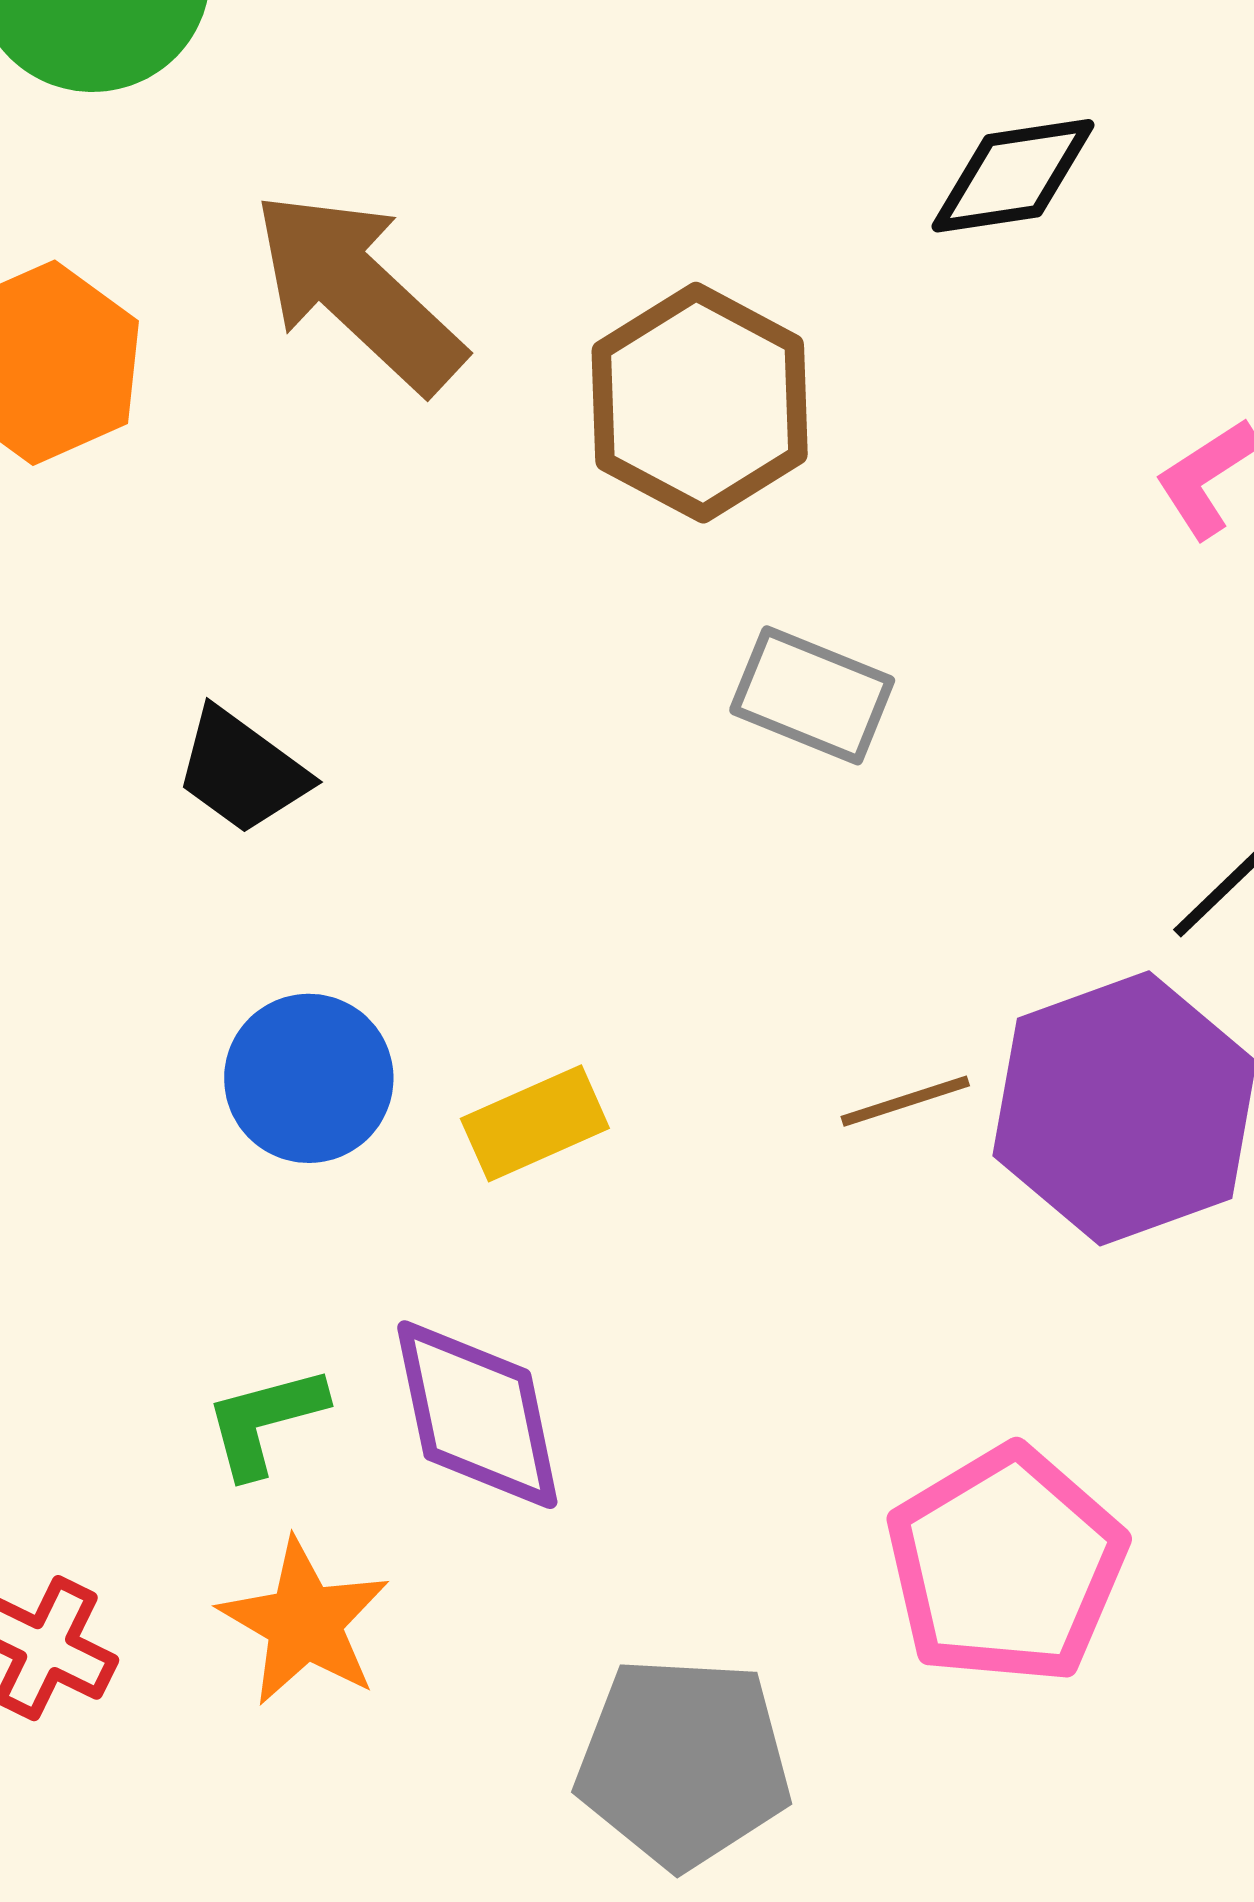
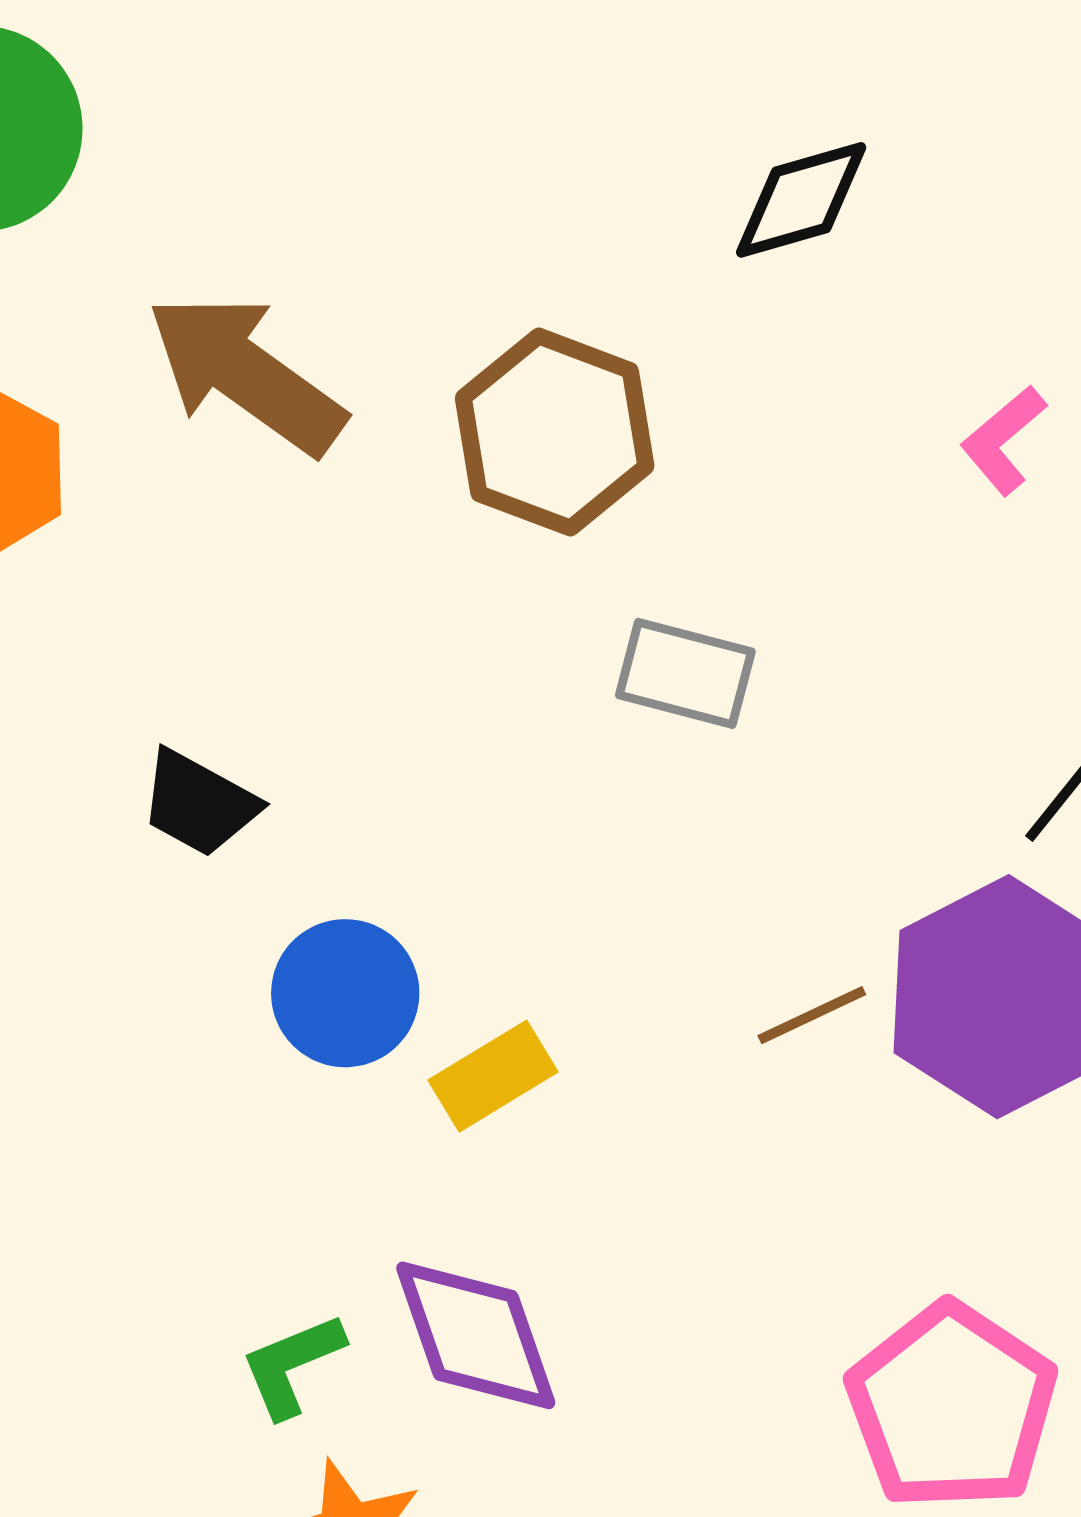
blue circle: (309, 1078) -> (345, 993), moved

